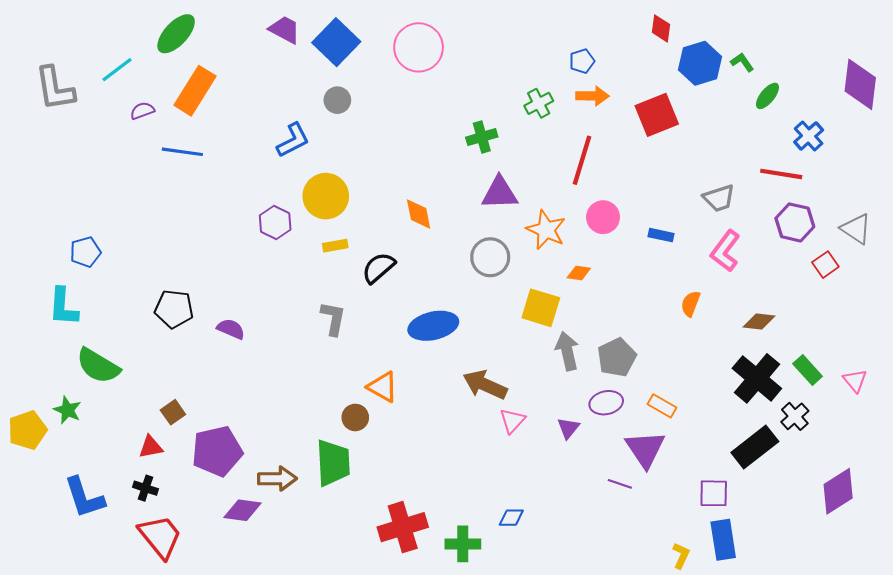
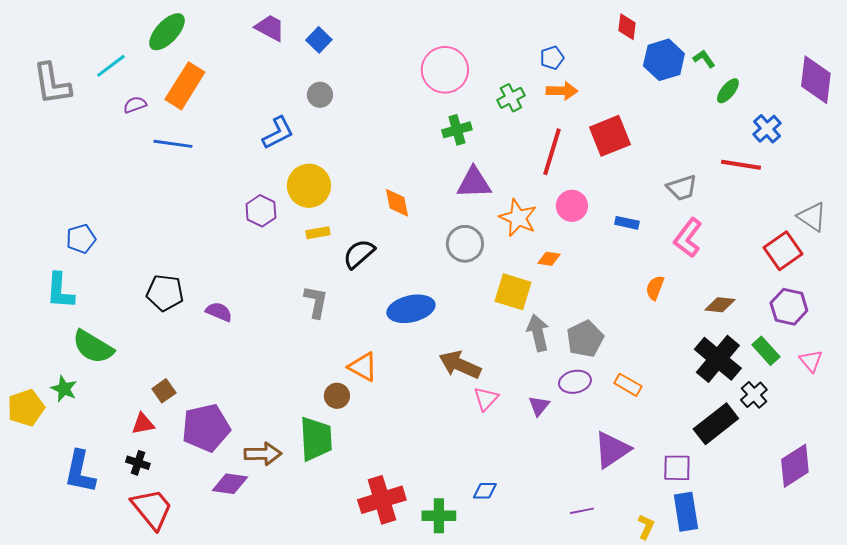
blue square: (336, 42) -> (319, 40), size x0.6
pink circle: (419, 47) -> (445, 70), moved
red square: (657, 115) -> (610, 136), moved
purple hexagon: (795, 222) -> (789, 307), moved
red square: (825, 265) -> (783, 251), size x1.5
purple triangle: (645, 449) -> (612, 450), moved, turned 30
purple line: (620, 484) -> (582, 511), moved, turned -30
blue L-shape: (84, 498) -> (80, 472), turned 30

